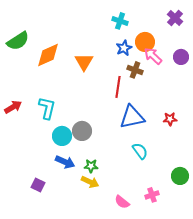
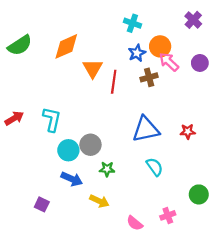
orange diamond: (48, 55) -> (66, 46), moved
brown cross: (135, 70) -> (149, 77), turned -35
red line: (118, 87) -> (114, 82), moved
green star: (91, 166) -> (107, 169), moved

